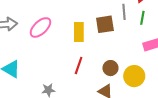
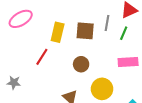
red line: (79, 65) -> (42, 57), moved
brown circle: (110, 68) -> (81, 64), moved

